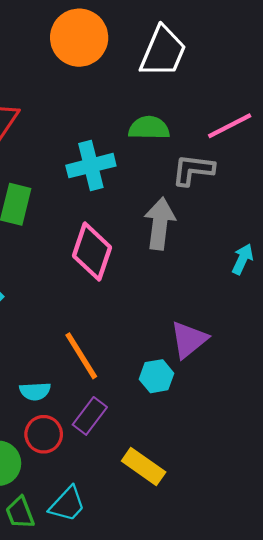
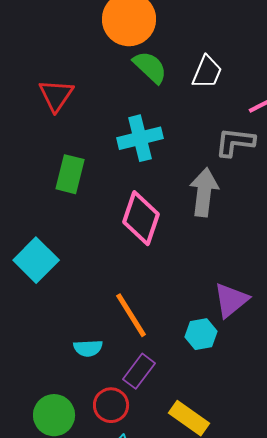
white trapezoid: (163, 52) -> (207, 72), moved, size x0.7
green semicircle: (149, 128) -> (150, 67), moved, turned 42
red circle: (44, 434) -> (111, 405), moved

